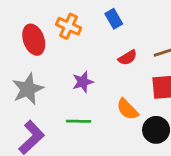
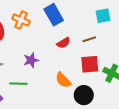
blue rectangle: (114, 19) -> (54, 15), size x1.5
green line: (79, 121) -> (18, 84), moved

